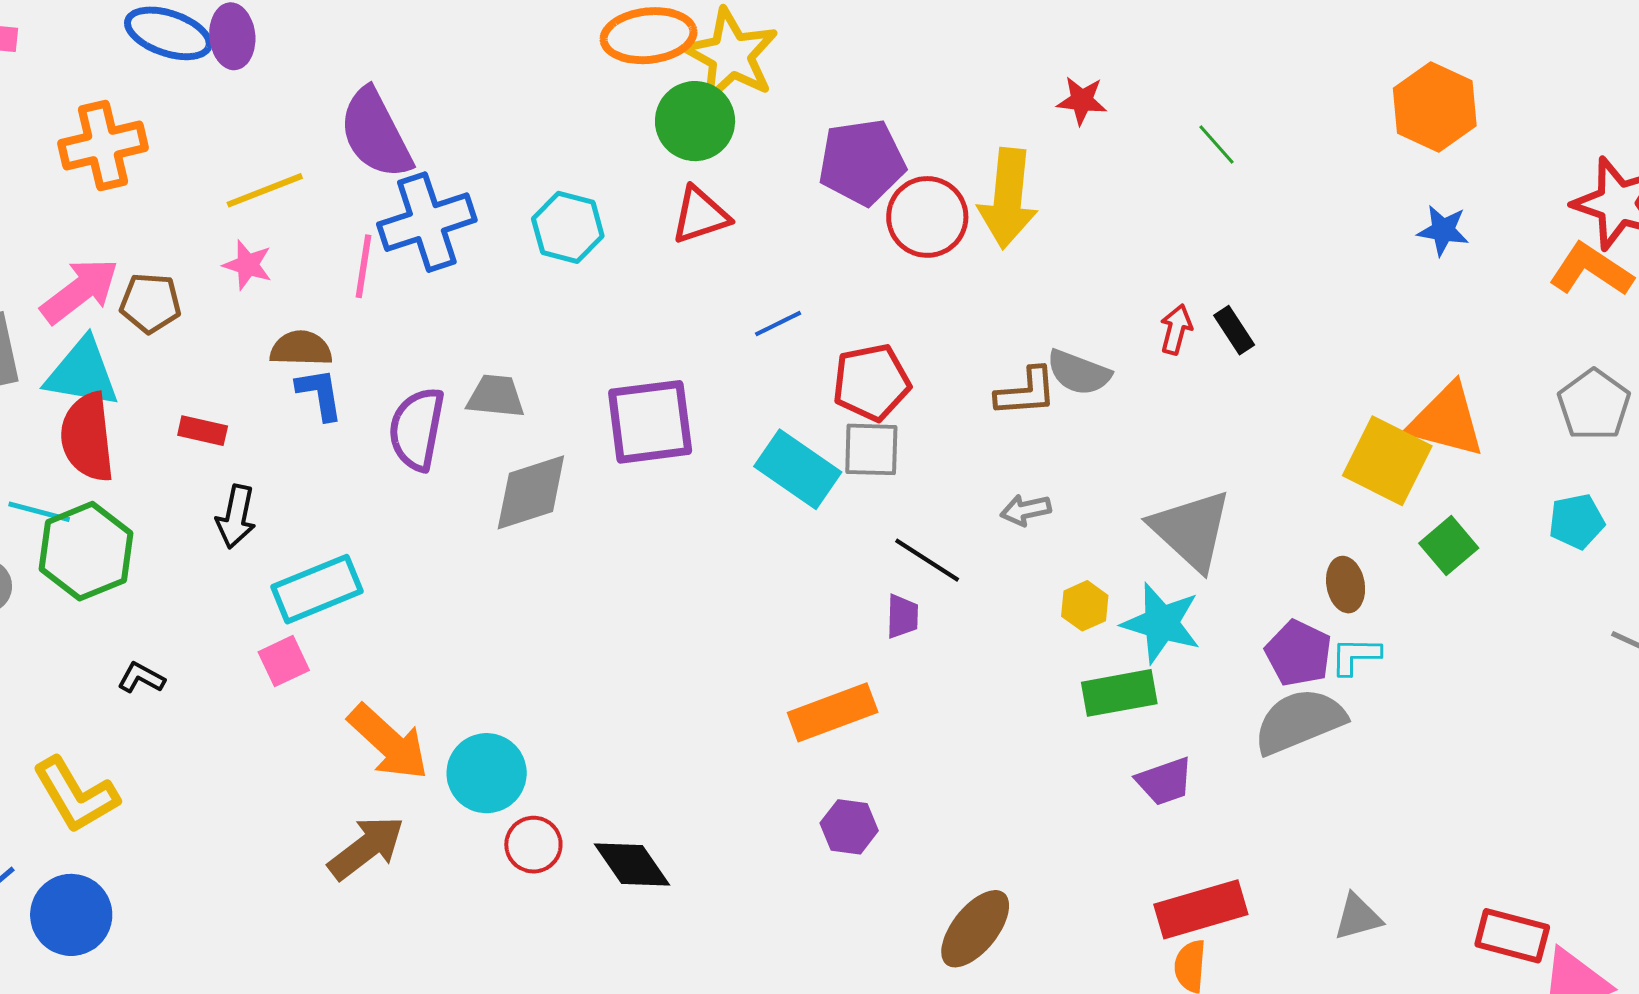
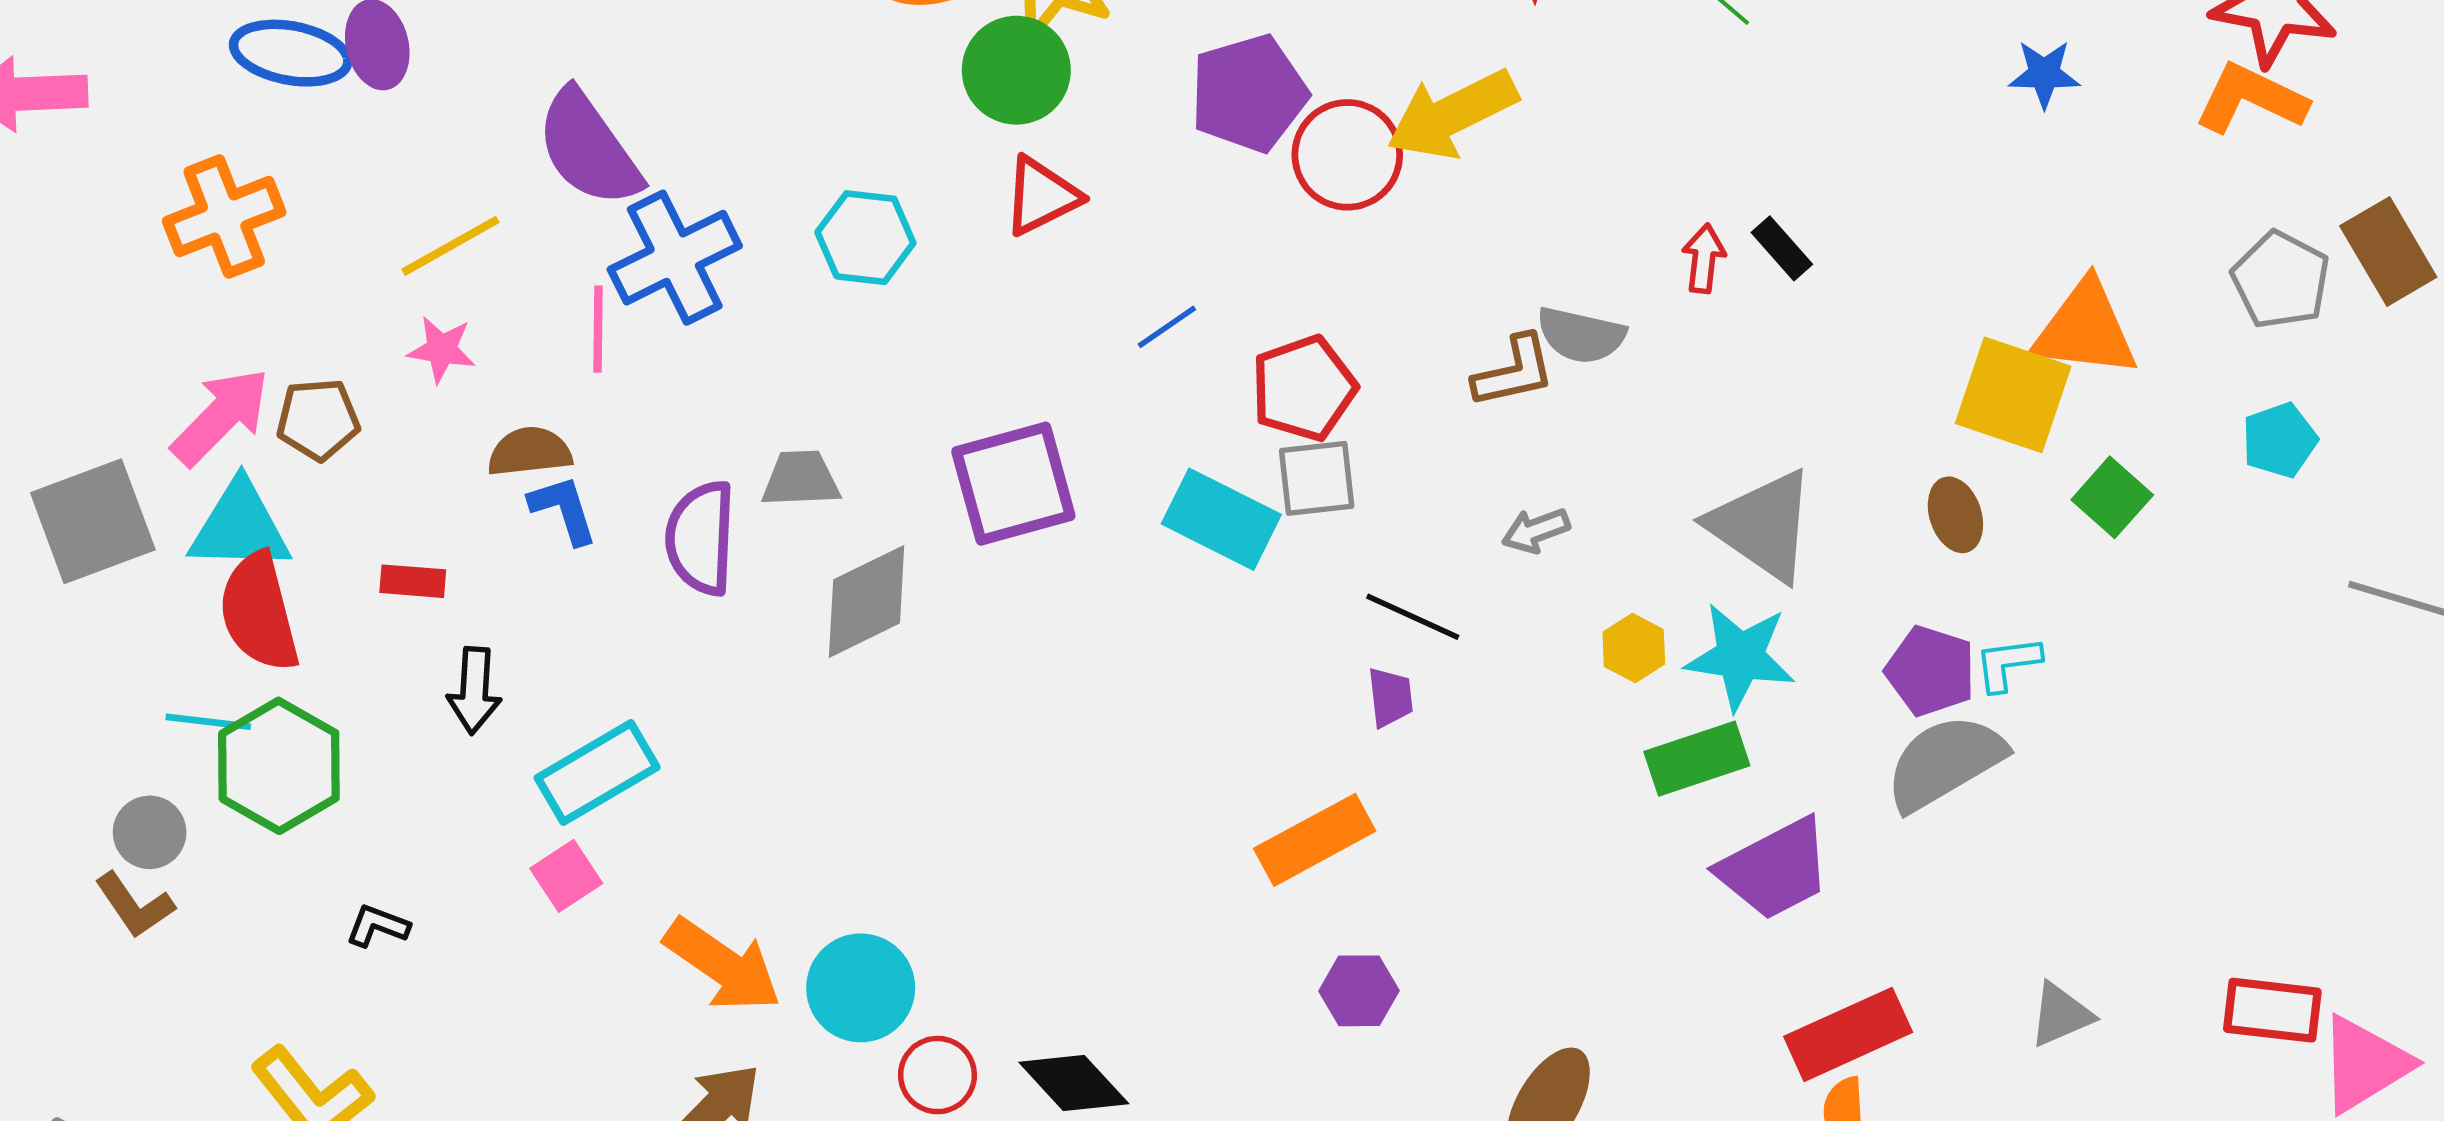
yellow arrow: (1008, 198) -> (1452, 114), turned 66
brown ellipse: (1346, 585) -> (1955, 515), moved
purple trapezoid: (1165, 781) -> (1775, 869), size x1.5

